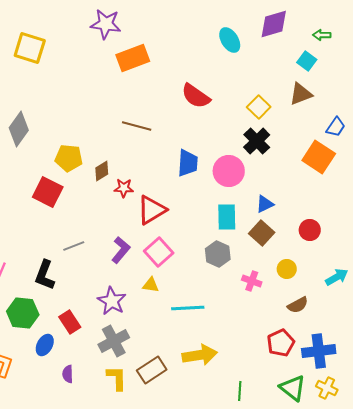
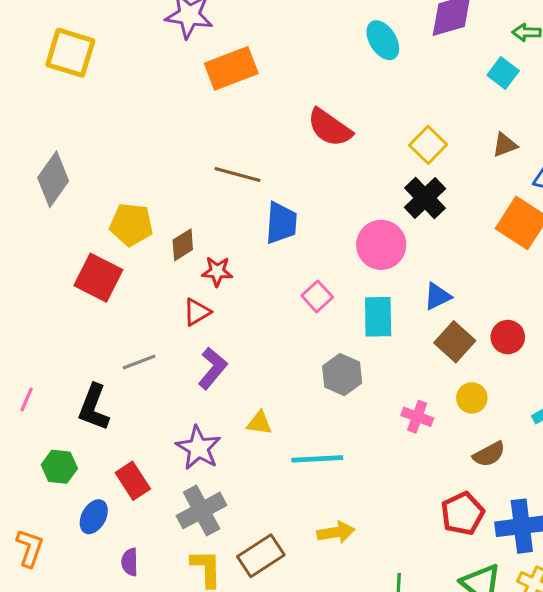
brown triangle: (301, 94) -> (505, 145), moved, size x0.7
blue trapezoid: (188, 163) -> (281, 223), moved
red triangle: (152, 210) -> (197, 312), moved, size x0.6
brown square: (262, 233) -> (455, 342), moved
pink square: (159, 252) -> (317, 296), moved, size x0.7
gray hexagon: (218, 254) -> (342, 375), moved
green hexagon: (23, 313) -> (59, 467), size x0.7
yellow arrow: (200, 355) -> (336, 532), size x0.7

